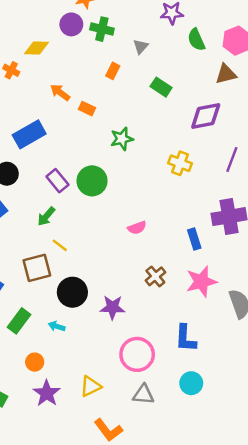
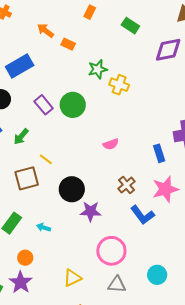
yellow cross: (180, 163) -> (119, 85), moved
green arrow: (46, 216) -> (21, 137), moved
black circle: (72, 292) -> (72, 189), moved
blue L-shape: (186, 338) -> (142, 215), moved, turned -40
purple star: (47, 393) -> (21, 282), moved

